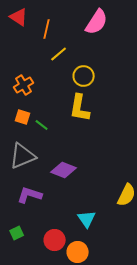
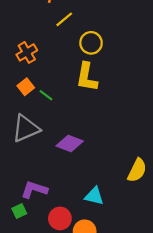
orange square: (23, 117) -> (26, 87), turned 35
purple L-shape: (30, 195) -> (34, 190), moved
cyan triangle: (87, 219) -> (94, 196), turned -42

